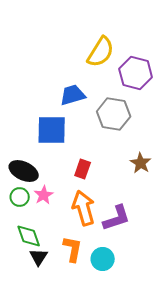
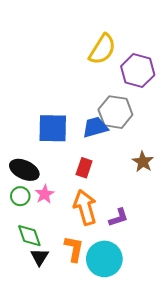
blue trapezoid: (73, 95) -> (95, 127), moved
purple L-shape: (117, 218) -> (119, 217), size x0.7
cyan circle: (103, 259) -> (104, 259), size x1.5

